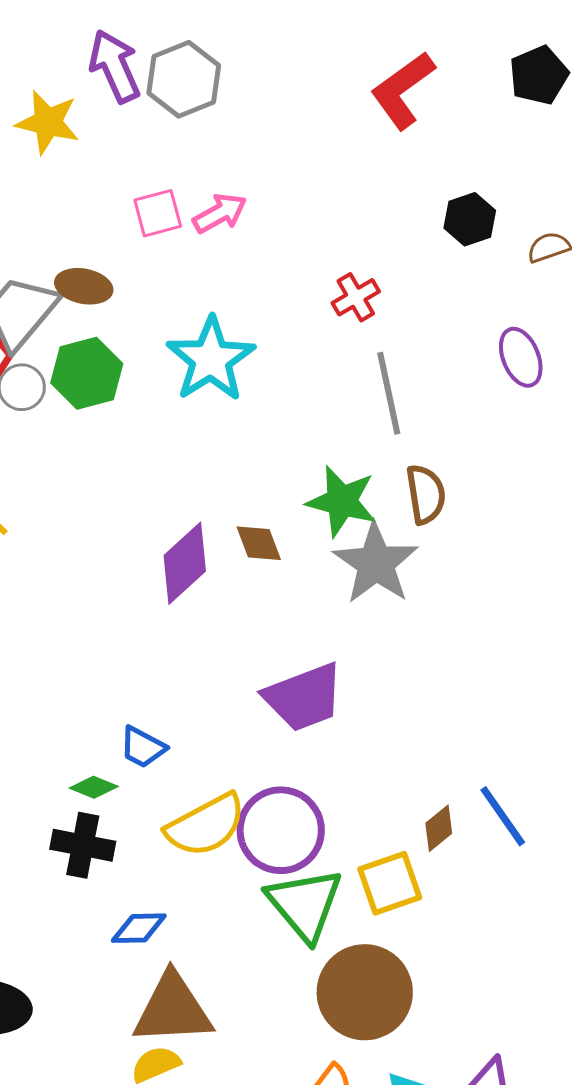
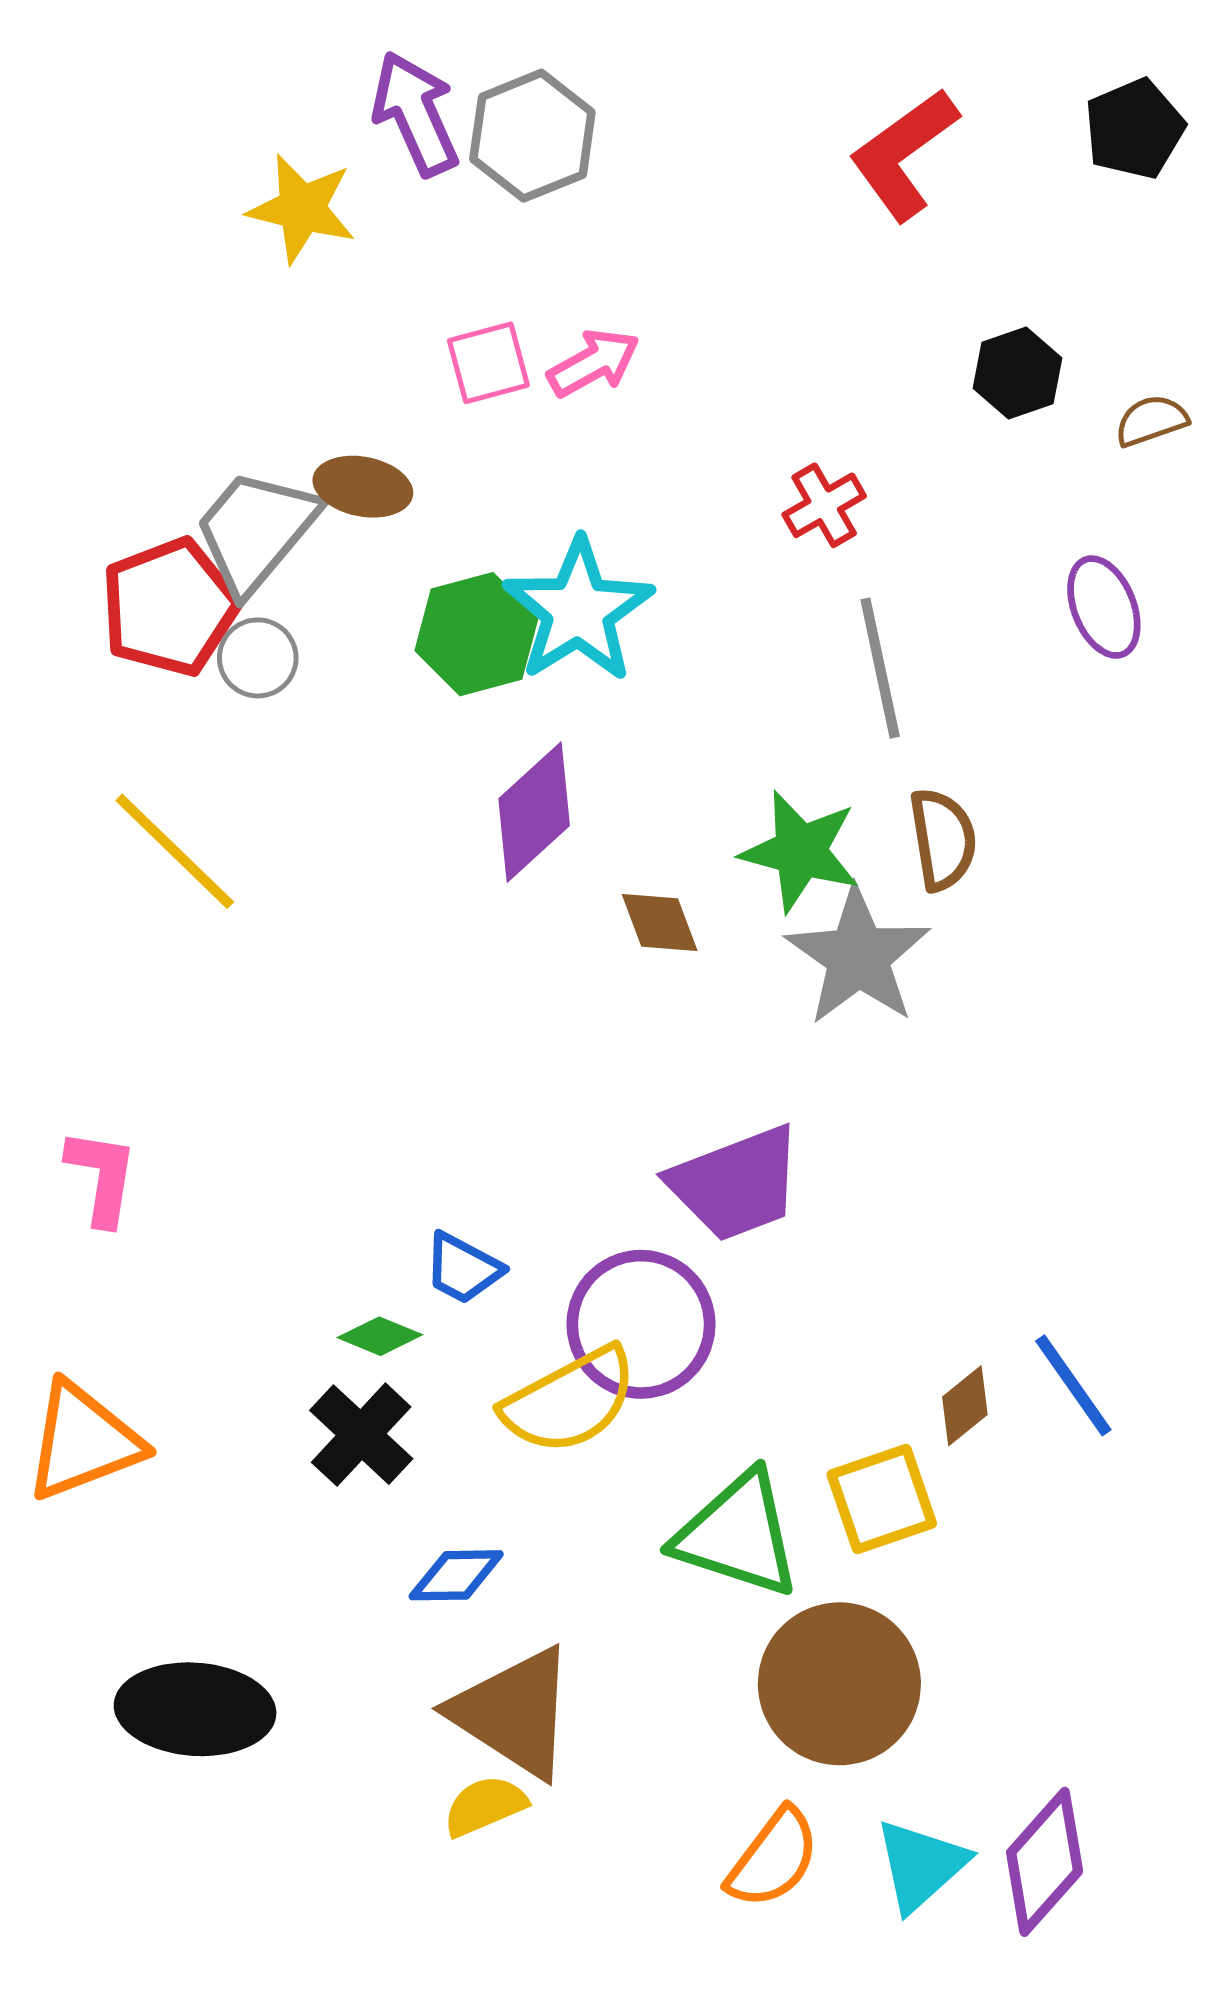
green hexagon: (87, 373) -> (476, 634), moved
purple diamond: (185, 563) -> (534, 812), moved
purple circle: (281, 830) -> (641, 1324), moved
black cross: (83, 845) -> (361, 1435), turned 32
green triangle: (305, 904) -> (738, 1535), turned -32
brown triangle: (173, 1009) -> (514, 1713), turned 36

